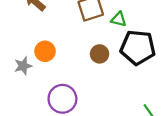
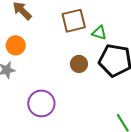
orange circle: (45, 51) -> (16, 45), moved

